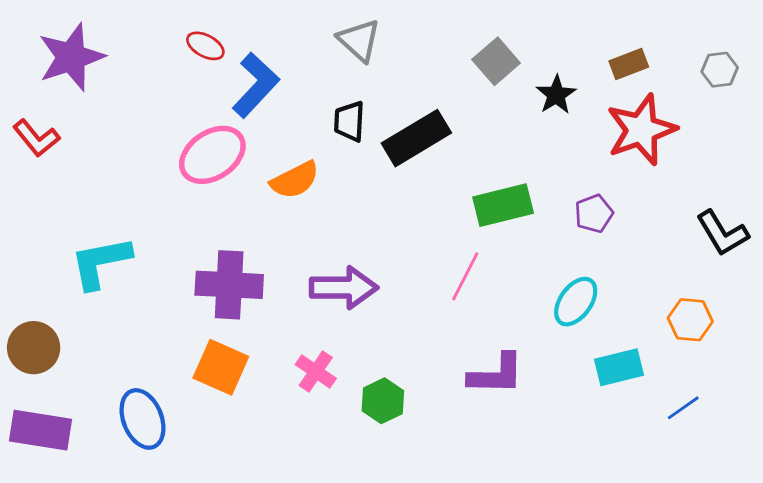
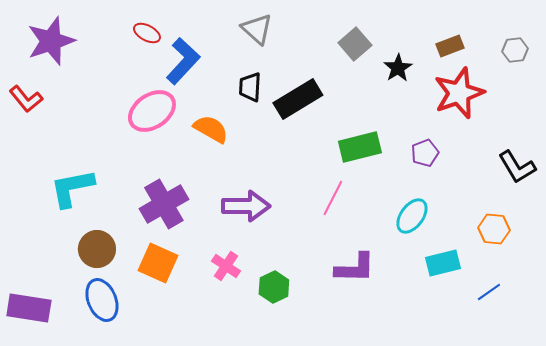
orange semicircle: (295, 180) -> (211, 129), turned -123
purple cross: (229, 285) -> (164, 204), turned -33
brown circle: (34, 348) -> (97, 249), moved

